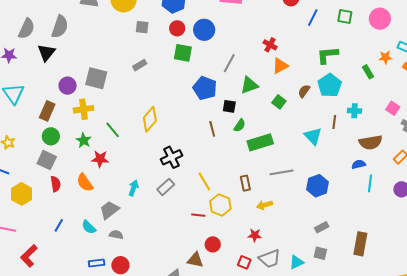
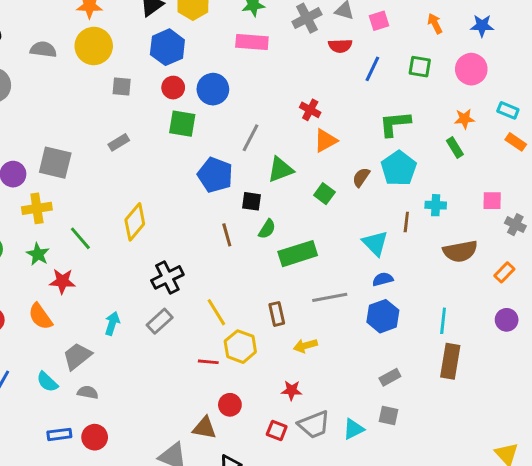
orange star: (385, 57) -> (464, 119), moved
pink square: (393, 108) -> (492, 201), turned -32
blue semicircle: (359, 164) -> (383, 279), moved
cyan line: (370, 183) -> (443, 321), moved
brown rectangle: (360, 244) -> (450, 361), moved

